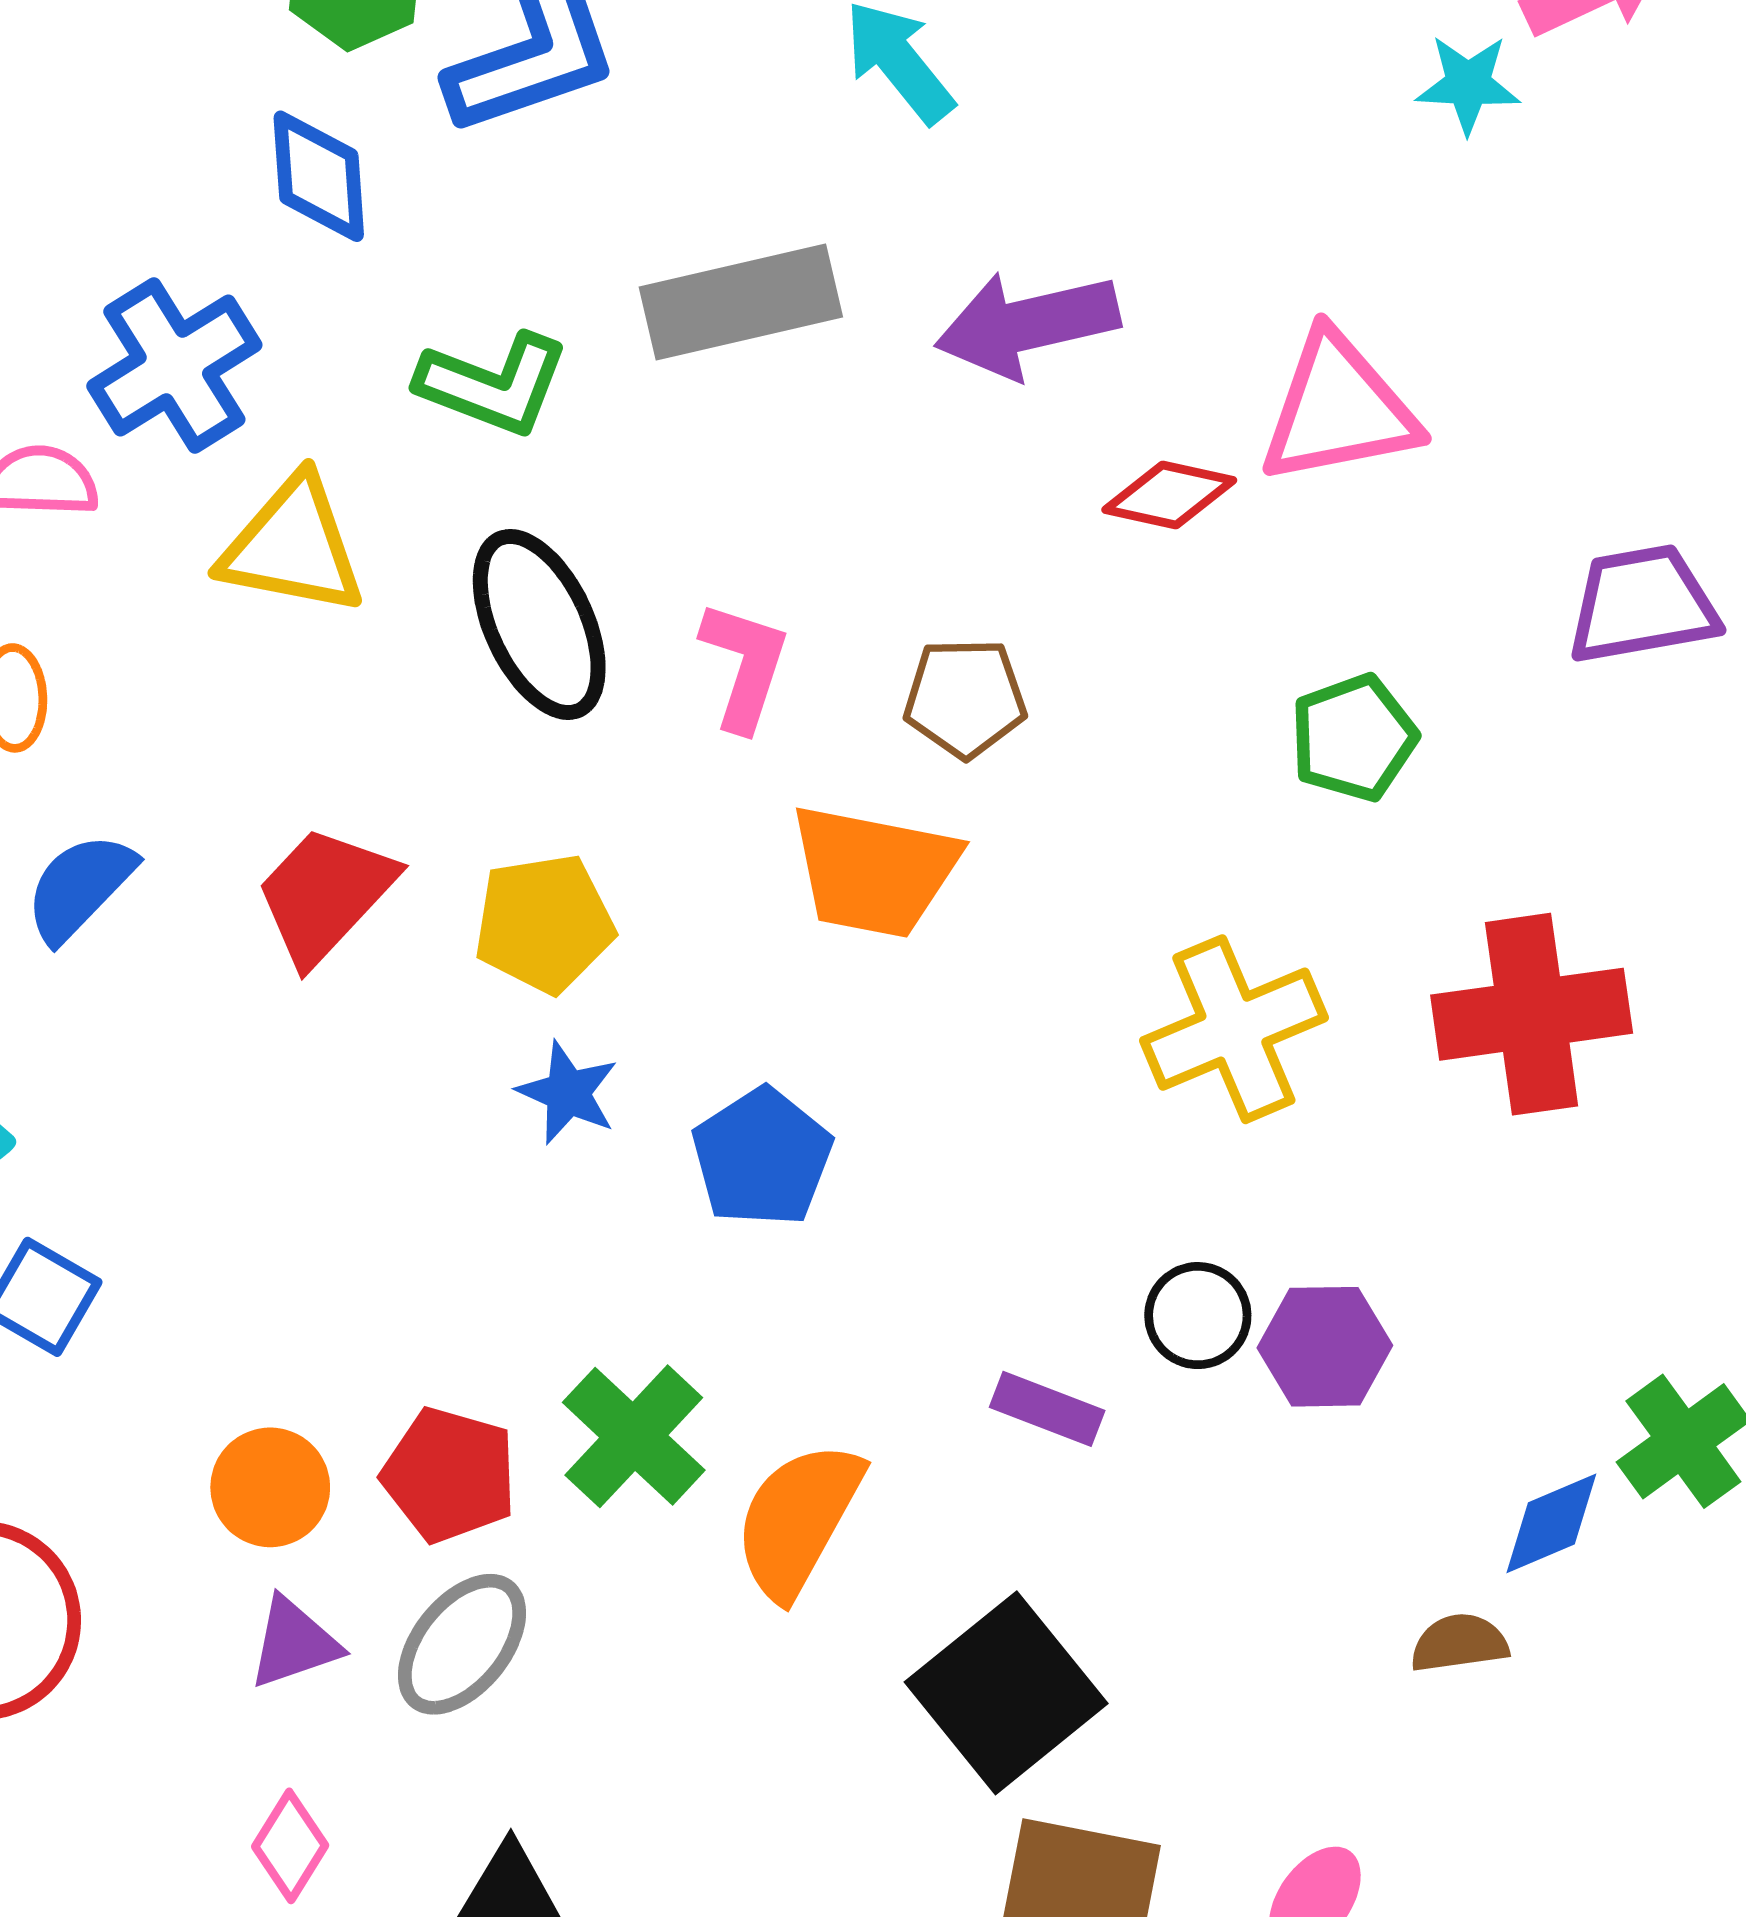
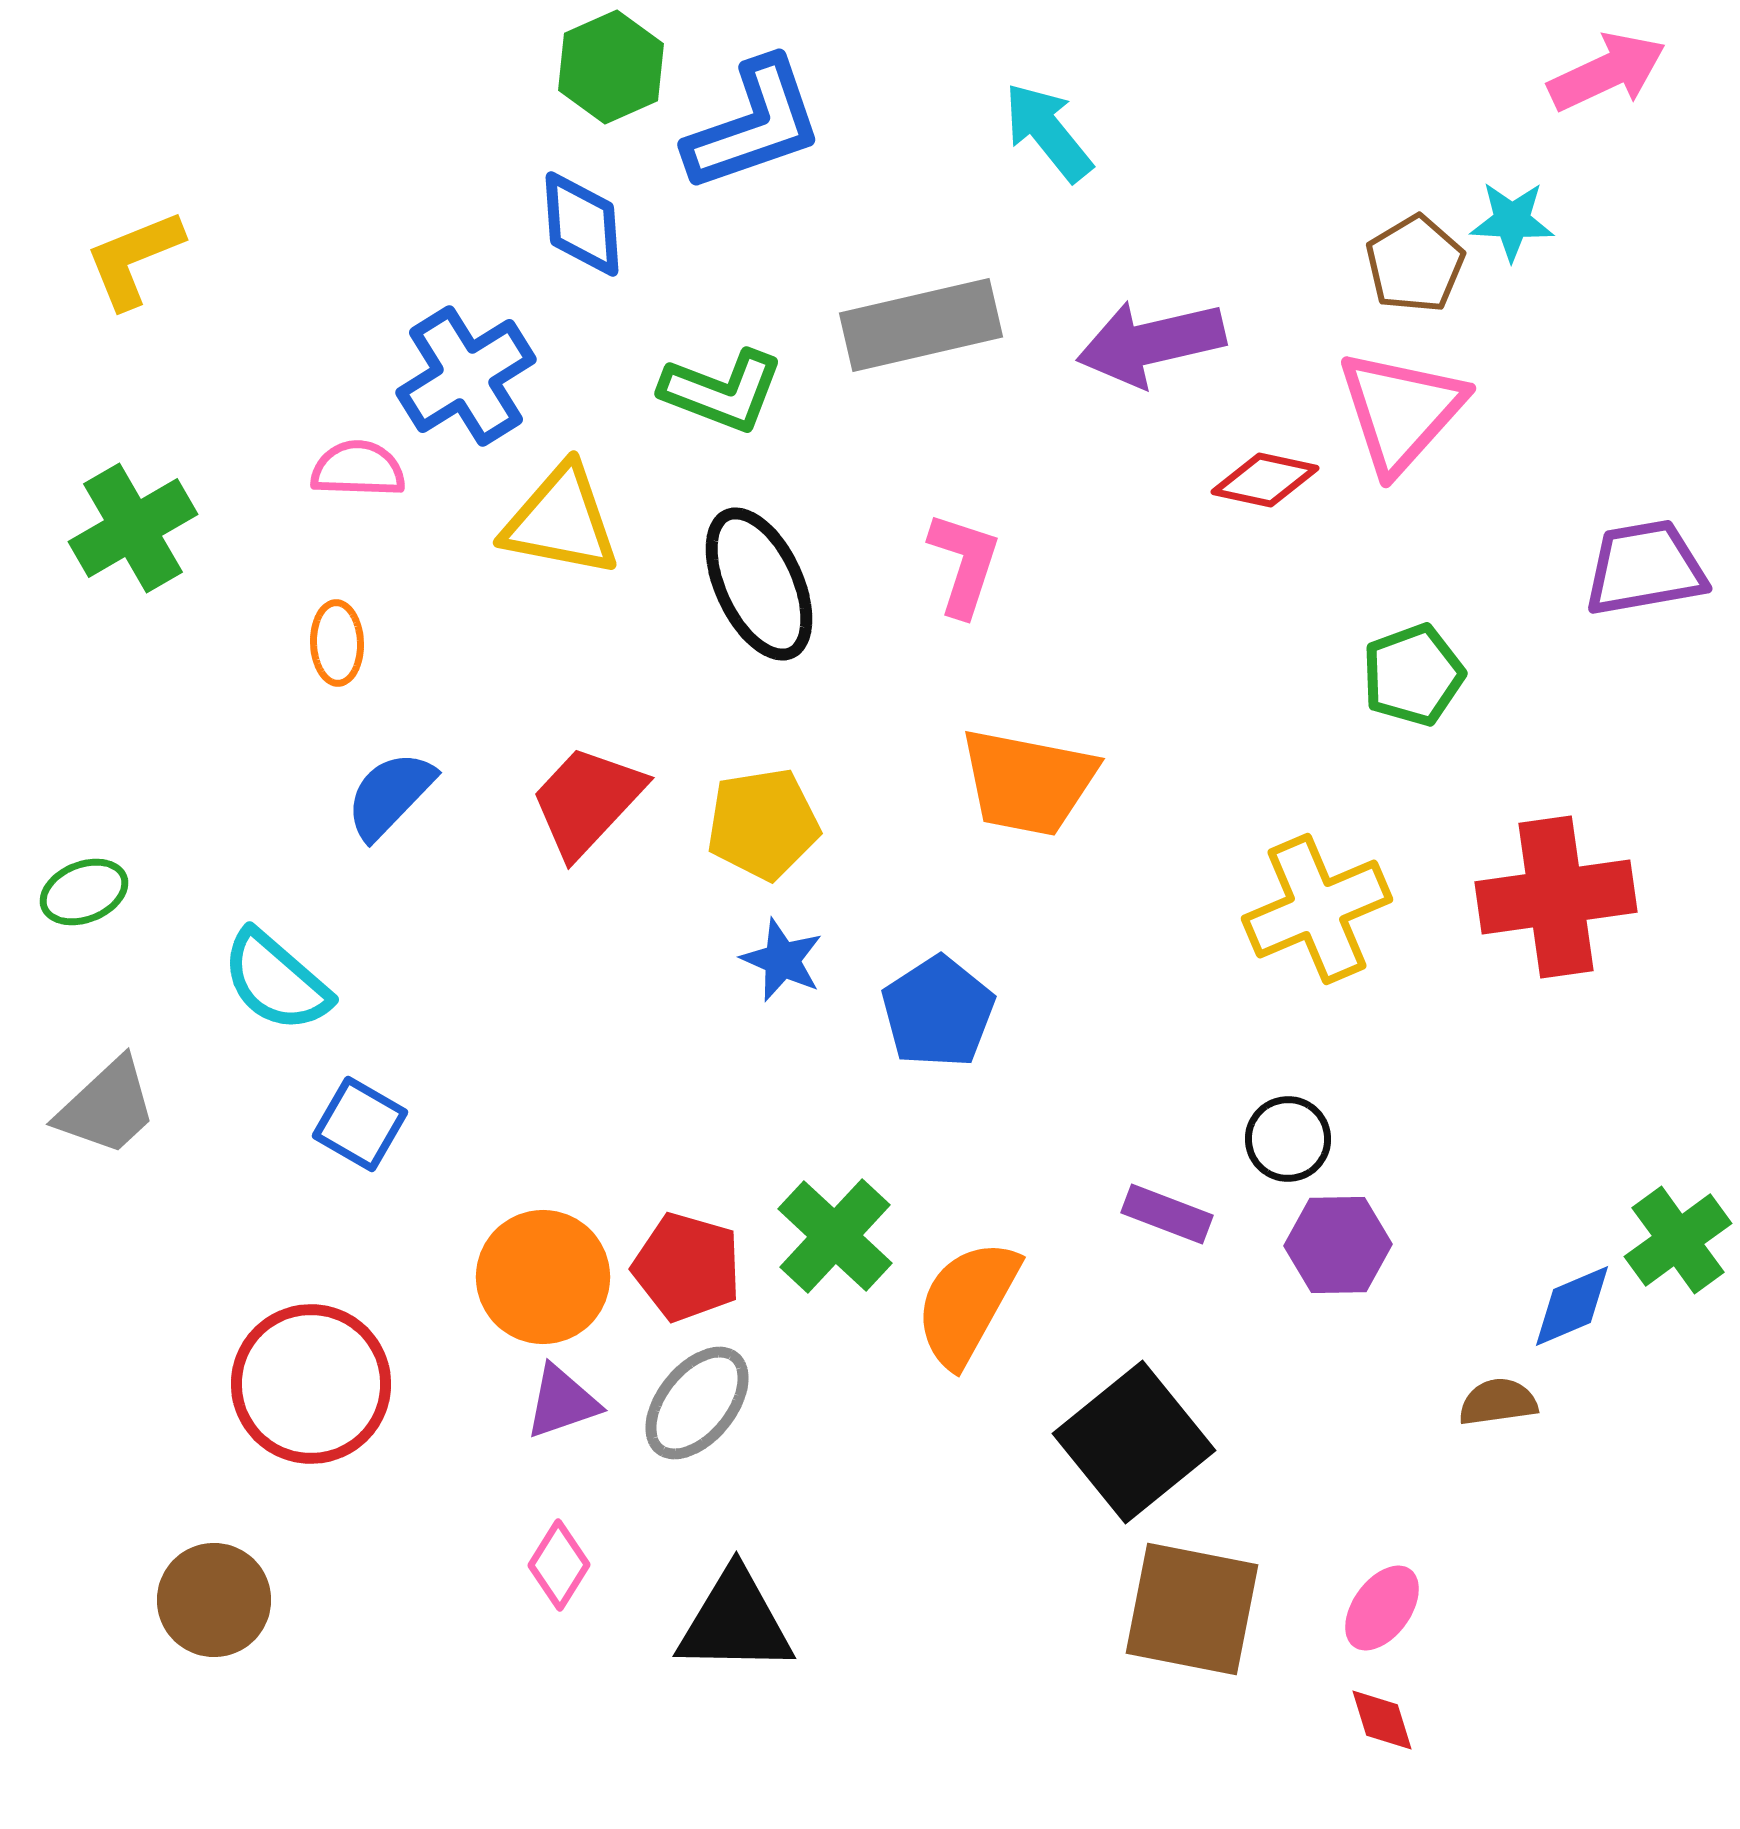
cyan star: (1468, 84) -> (1512, 221), moved
pink triangle: (1339, 409) -> (1401, 411), turned -37
pink L-shape: (745, 666) -> (964, 564), moved
brown pentagon: (965, 698) -> (1415, 264), moved, turned -30
purple hexagon: (1325, 1347) -> (1338, 1245), moved
orange circle: (270, 1487) -> (543, 1277), size x1.4

